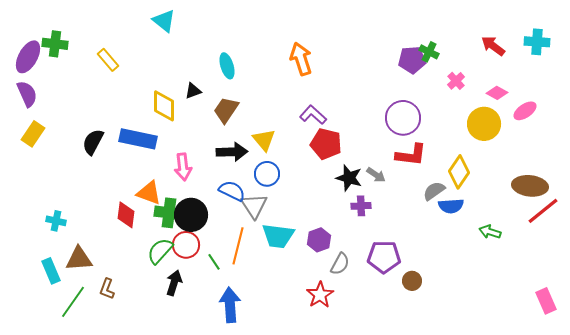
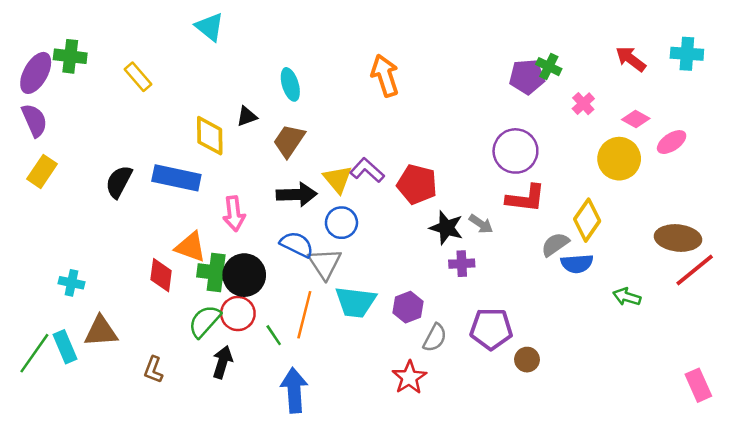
purple L-shape: (313, 115) -> (367, 170), moved
brown L-shape: (107, 289) -> (153, 370), moved
green line: (73, 302) -> (34, 353), moved

